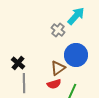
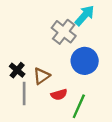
gray cross: (58, 30) -> (64, 32), size x1.5
brown triangle: (58, 68) -> (42, 76), moved

